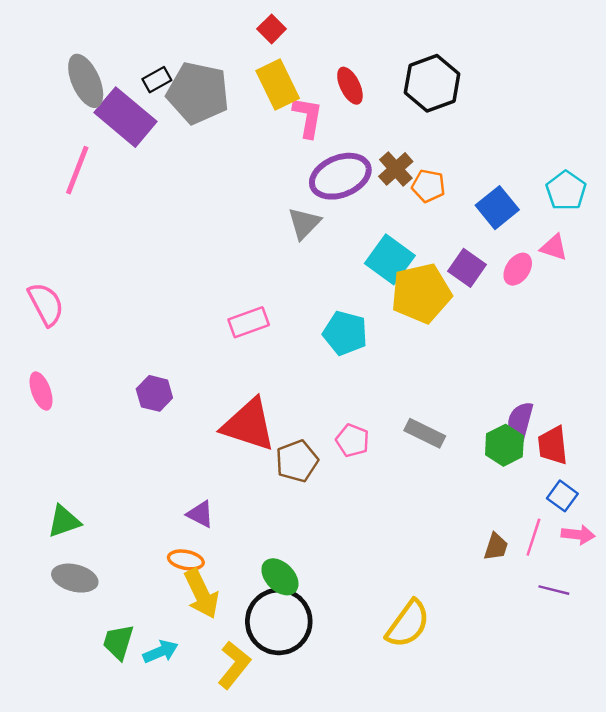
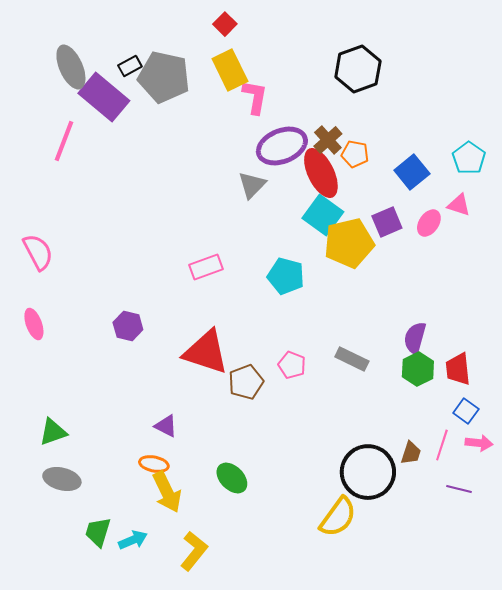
red ellipse: (350, 86) -> (321, 173), moved, size x1.6
purple square: (467, 268) -> (387, 222), turned 32
purple semicircle: (520, 421) -> (415, 338), moved
black circle: (279, 621) -> (368, 472), moved

